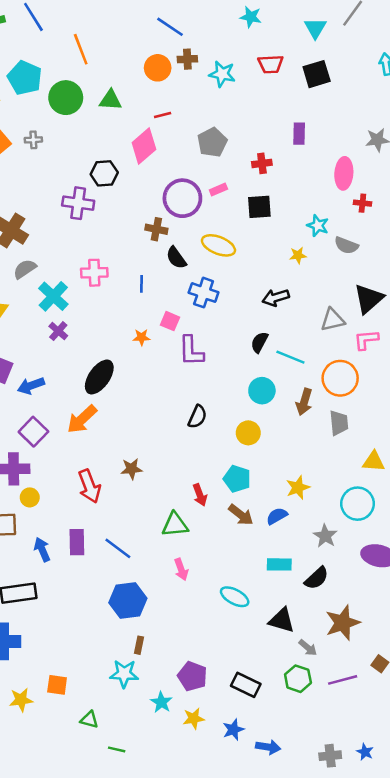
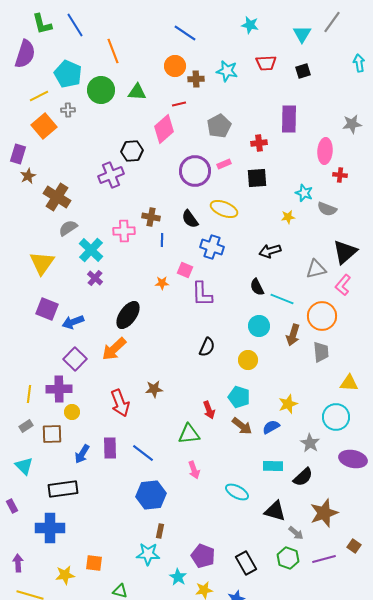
brown cross: (187, 59) -> (196, 79), moved
black square: (317, 74) -> (303, 71), size x0.7
purple rectangle: (299, 134) -> (289, 119), size x1.5
gray cross: (33, 140) -> (68, 110), moved
purple cross: (78, 203) -> (111, 175), turned -30
brown cross: (156, 229) -> (151, 217), moved
pink L-shape: (366, 340) -> (343, 285), turned -45
black semicircle: (259, 342) -> (257, 287), turned -54
blue arrow: (42, 550) -> (82, 454), turned -126
black rectangle: (246, 685) -> (246, 563), turned 35

